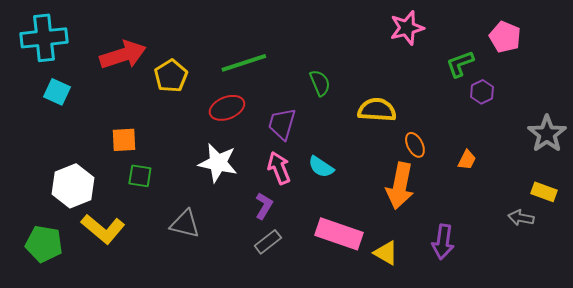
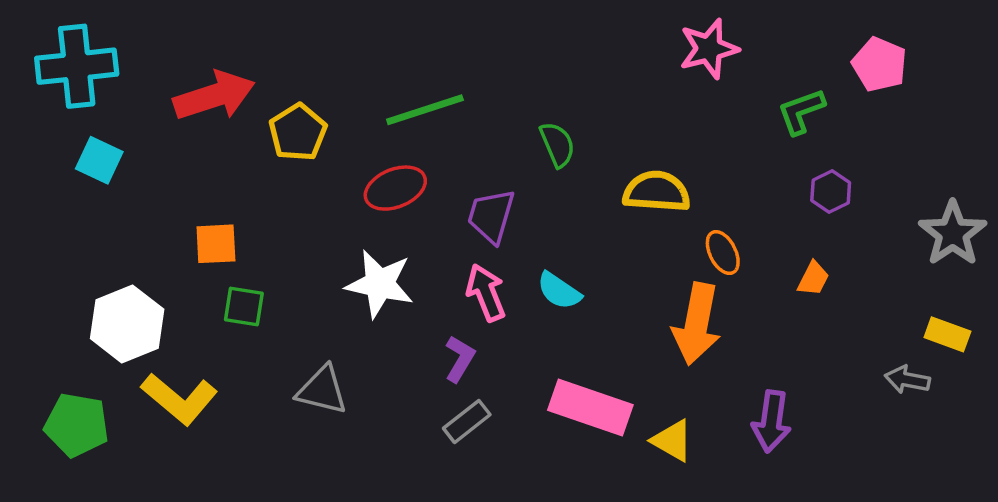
purple hexagon: (482, 92) -> (831, 192), moved

